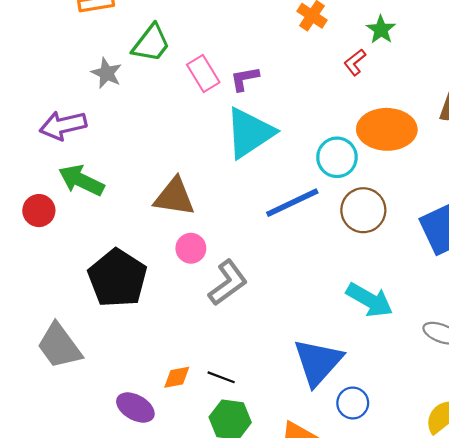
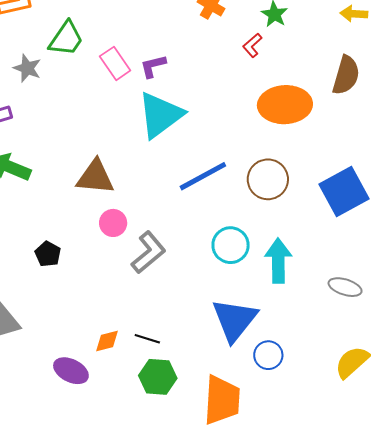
cyan circle: (337, 157) -> (231, 245), moved
black pentagon: (117, 278) -> (48, 254), size x0.5
cyan arrow: (370, 300) -> (278, 261), turned -117

